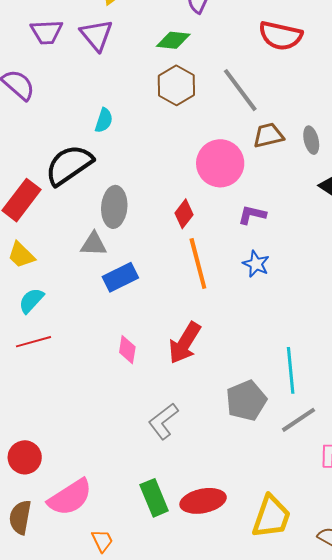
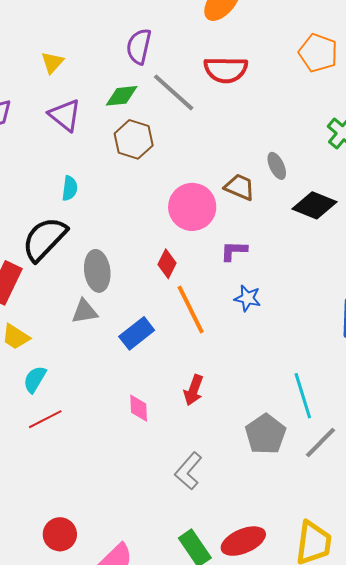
purple triangle: (96, 35) -> (65, 115), moved
gray line: (240, 90) -> (174, 92), moved
brown trapezoid: (268, 135) -> (240, 187), moved, turned 48
blue rectangle: (120, 277) -> (137, 333), moved
red arrow: (185, 343) -> (194, 390), size x0.7

